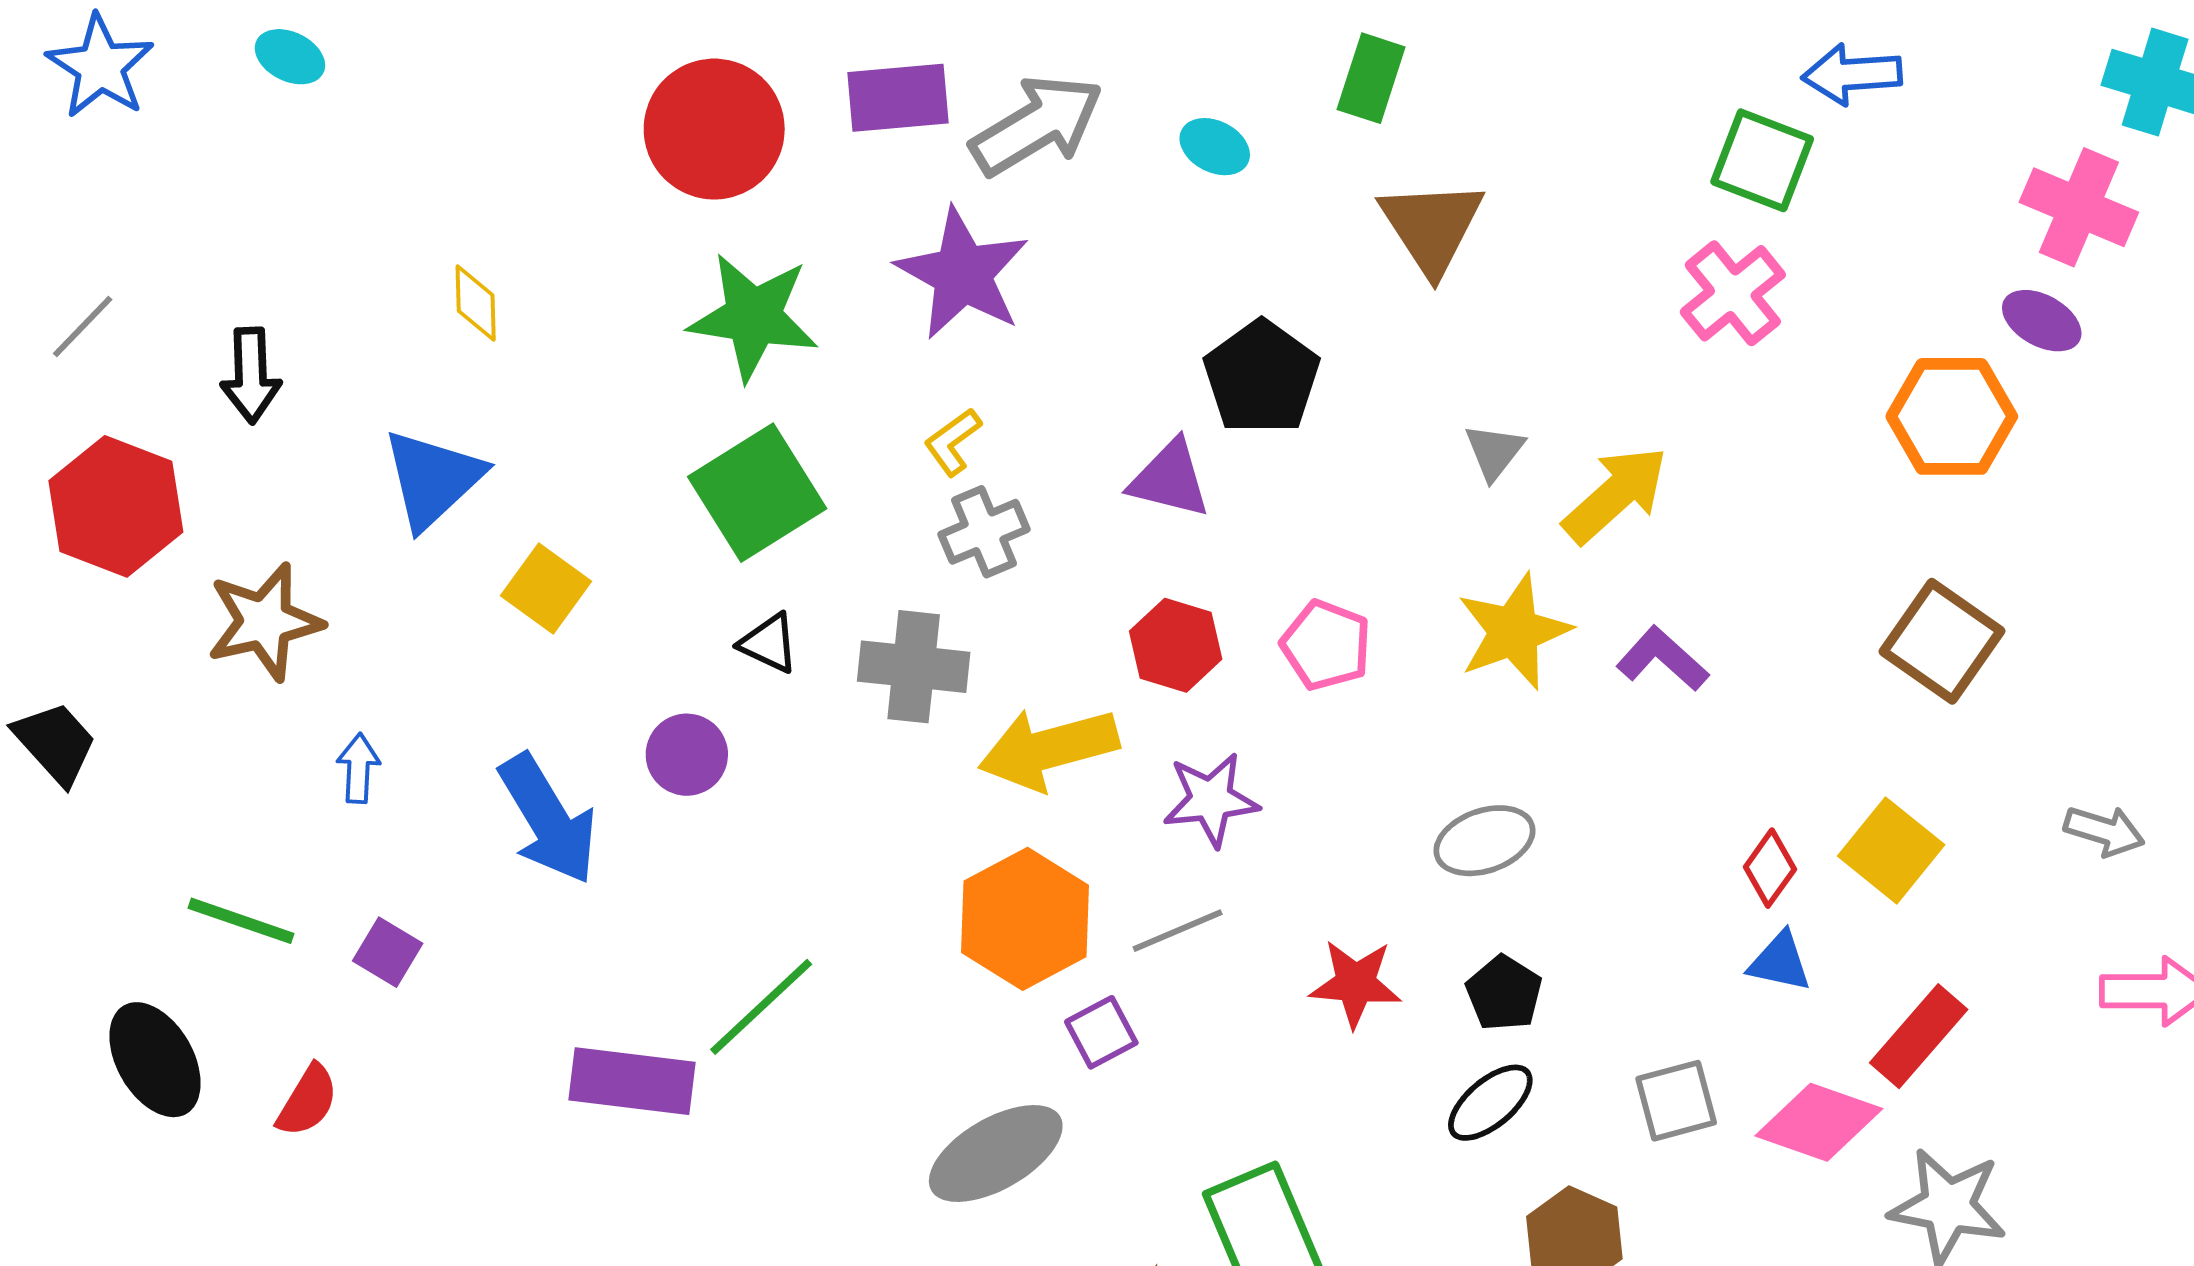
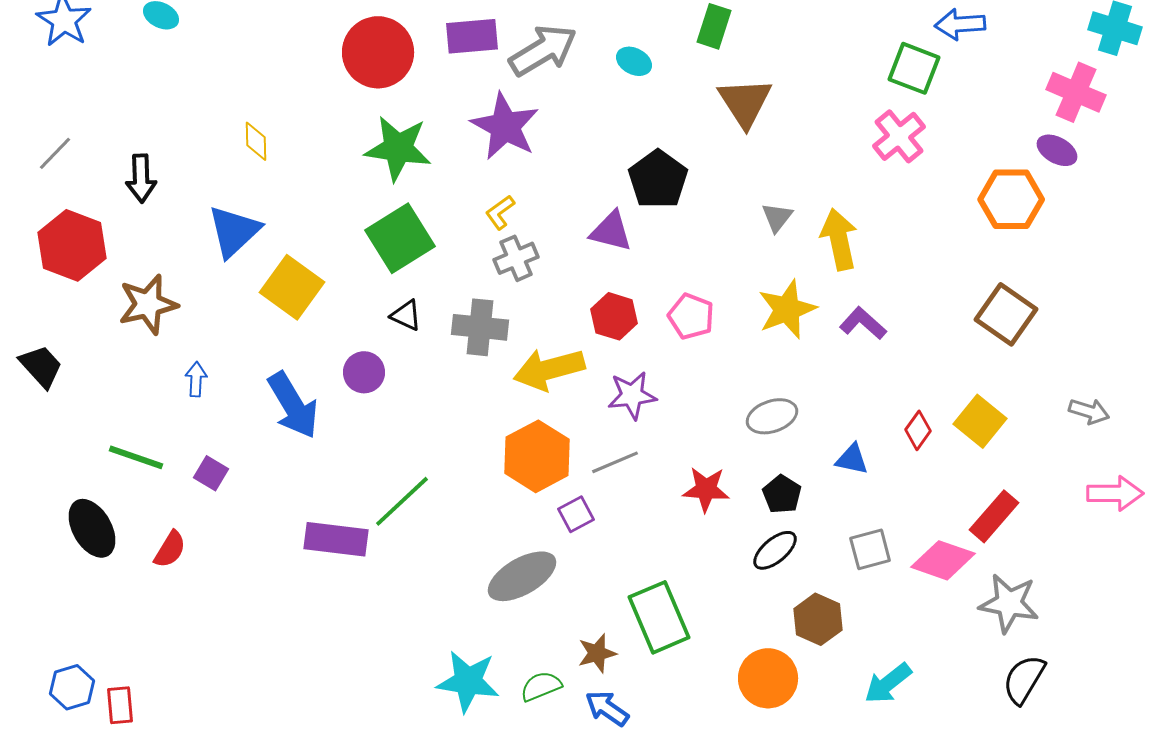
yellow arrow: (1615, 495) -> (839, 239), turned -60
yellow square: (546, 588) -> (292, 287), size x1.4
blue triangle: (1780, 962) -> (852, 459), moved

